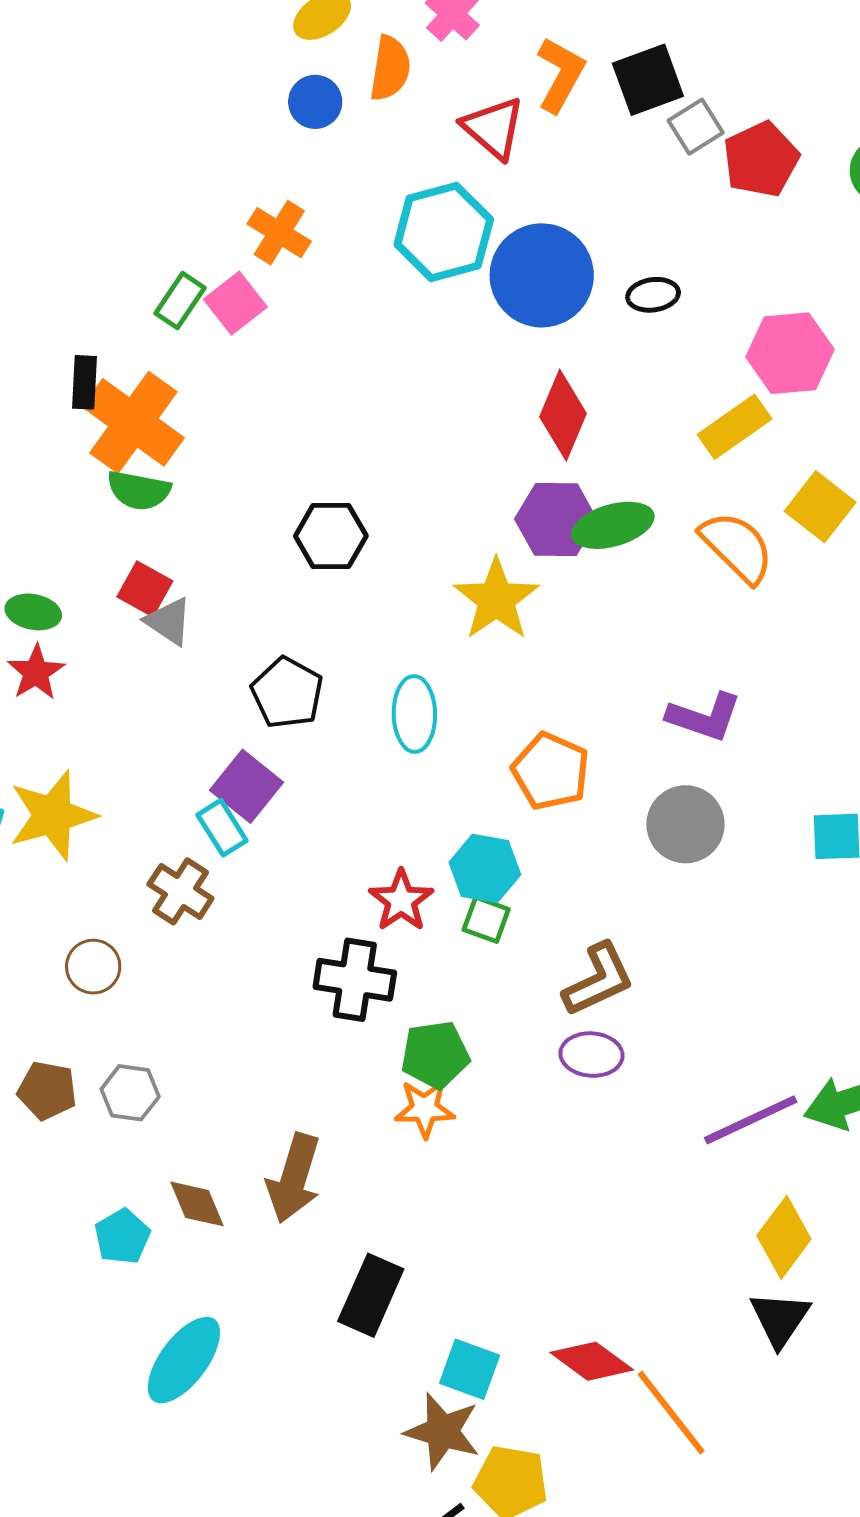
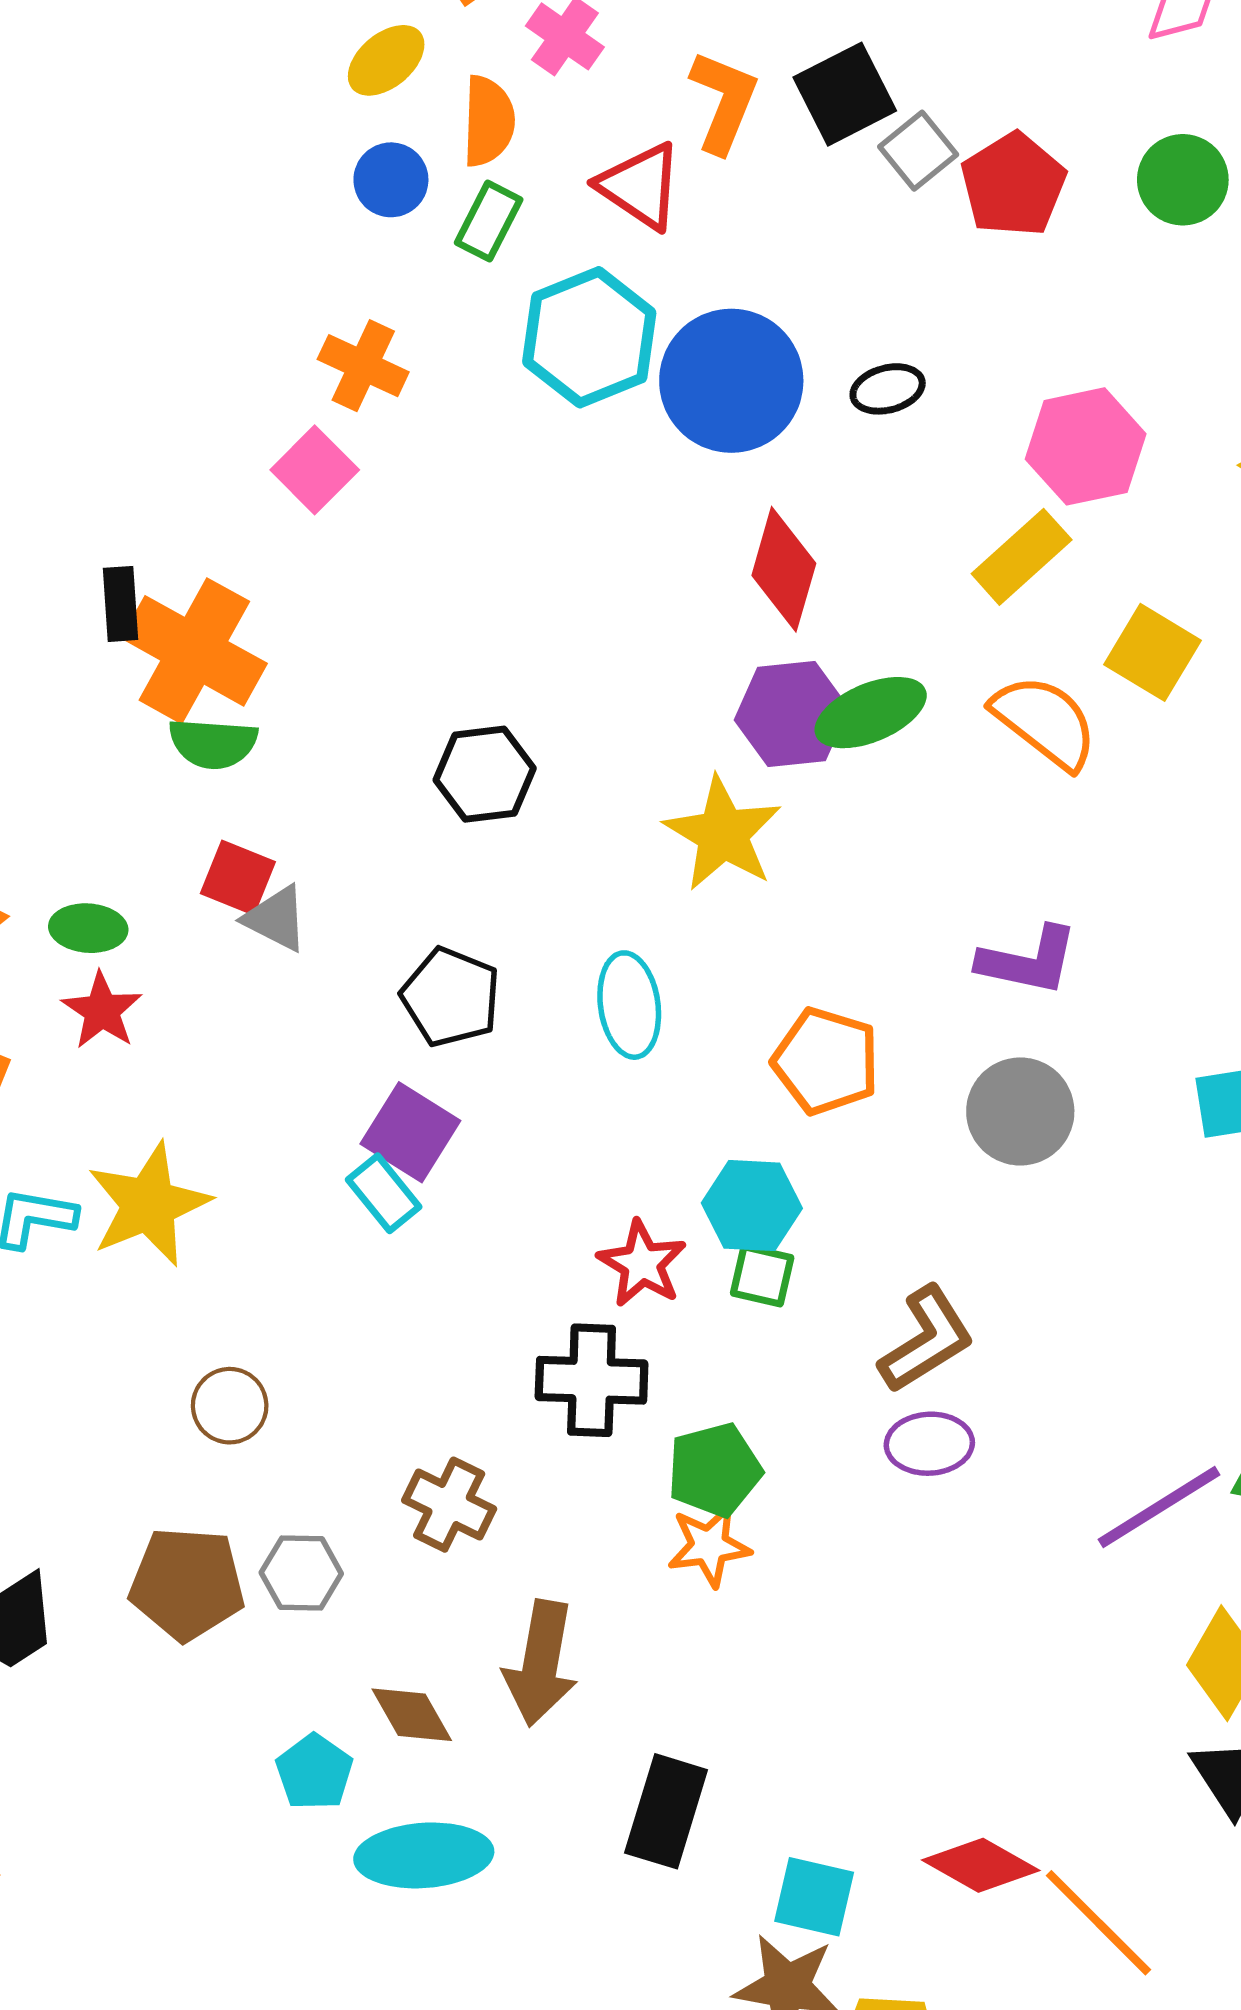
green rectangle: (180, 301) -> (489, 221), moved
brown cross: (180, 891) -> (449, 1505), moved
brown pentagon: (47, 1091) -> (187, 1584), size x1.4
cyan ellipse: (184, 1360) -> (424, 1855), moved, turned 56

